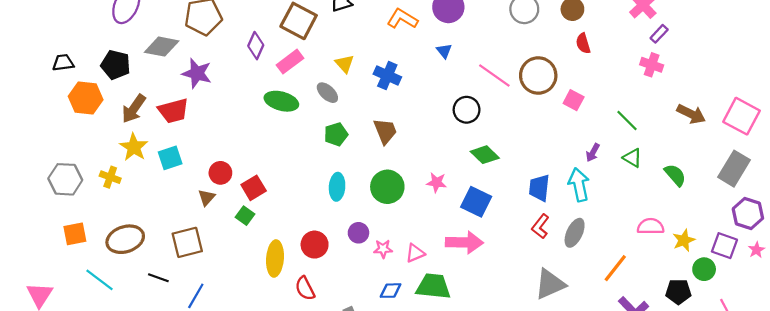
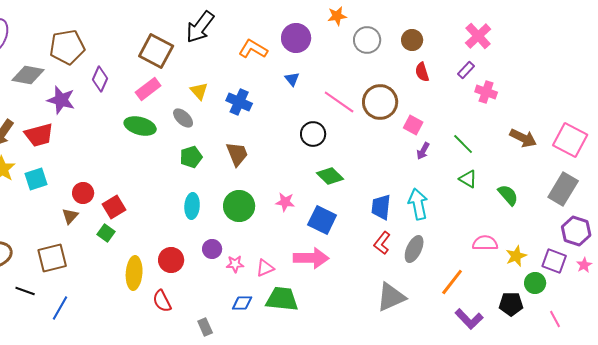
purple rectangle: (659, 34) -> (466, 70), moved
purple diamond: (256, 46) -> (100, 79), moved
purple arrow: (593, 153) -> (423, 151), moved

